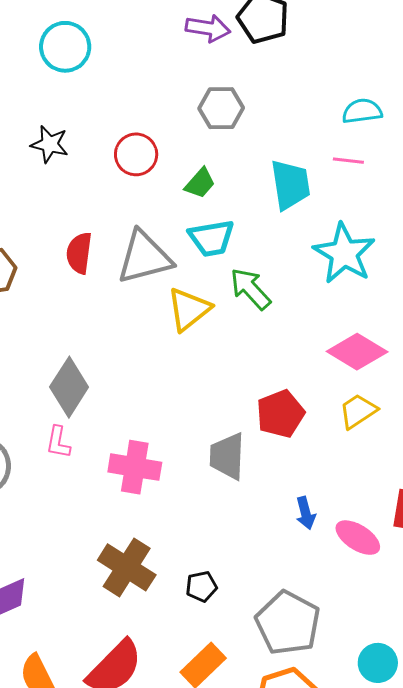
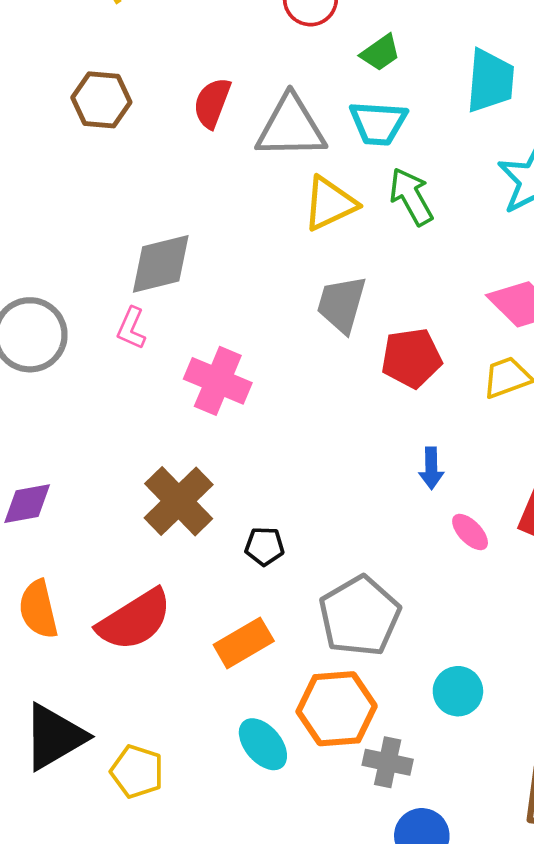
gray diamond: (69, 387) -> (161, 264), turned 30
gray trapezoid: (227, 456) -> (342, 304), moved
blue arrow: (306, 513) -> (431, 468), moved
pink ellipse: (358, 538) -> (470, 532), size x0.7

